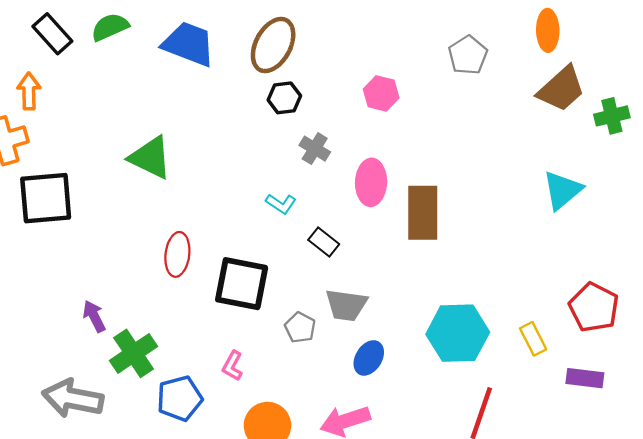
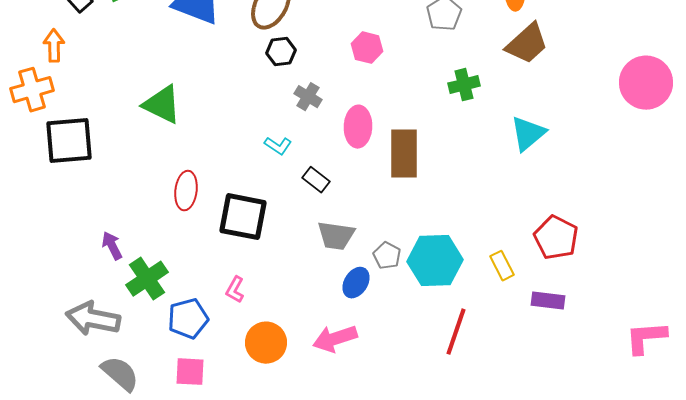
green cross: (612, 116) -> (464, 85), moved
gray pentagon: (300, 328) -> (387, 256), moved

